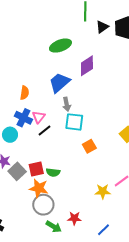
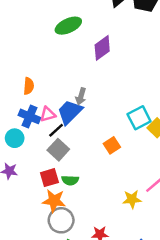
blue trapezoid: (59, 83) -> (70, 112), moved
gray arrow: (67, 104) -> (81, 96), turned 32
pink triangle: (39, 117) -> (48, 114), turned 40
cyan square: (74, 122) -> (139, 118), moved, turned -30
gray square: (17, 171) -> (58, 150), moved

